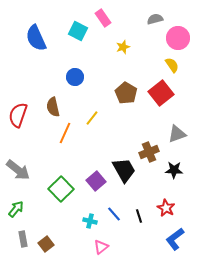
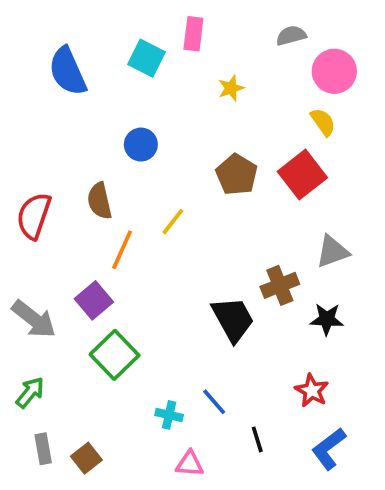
pink rectangle: (103, 18) -> (193, 34), turned 42
purple square: (96, 181) -> (94, 300), moved
black line: (139, 216) -> (257, 439), moved
pink triangle: (101, 247) -> (190, 464), turned 42

